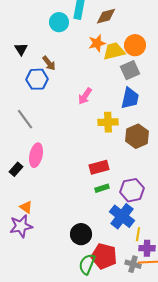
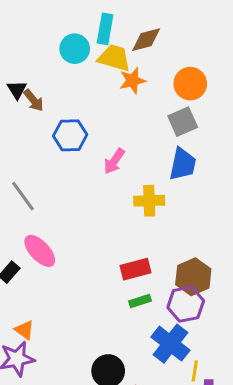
yellow trapezoid: (114, 51) -> (114, 58), moved, turned 30
brown arrow: (49, 63) -> (34, 100), moved
blue hexagon: (37, 79) -> (70, 135), moved
brown hexagon: (137, 136) -> (193, 277), moved
pink ellipse: (36, 155) -> (40, 251), turned -55

